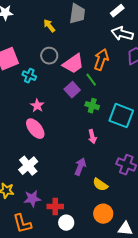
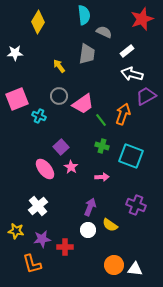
orange arrow: (101, 60) -> (123, 114), moved
purple square: (72, 90) -> (61, 147), moved
pink star: (37, 106) -> (71, 167), moved
pink arrow: (92, 137) -> (102, 177), turned -80
orange circle: (103, 214) -> (114, 265), moved
white circle: (66, 223) -> (88, 230), moved

